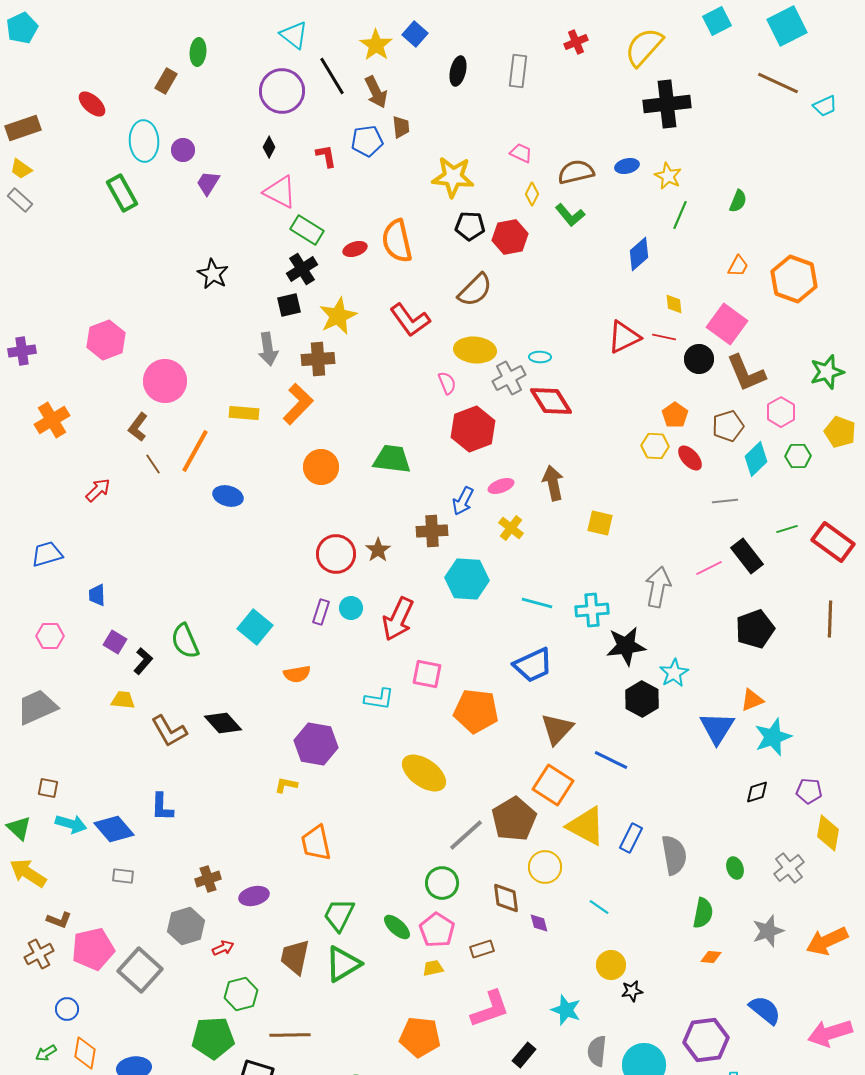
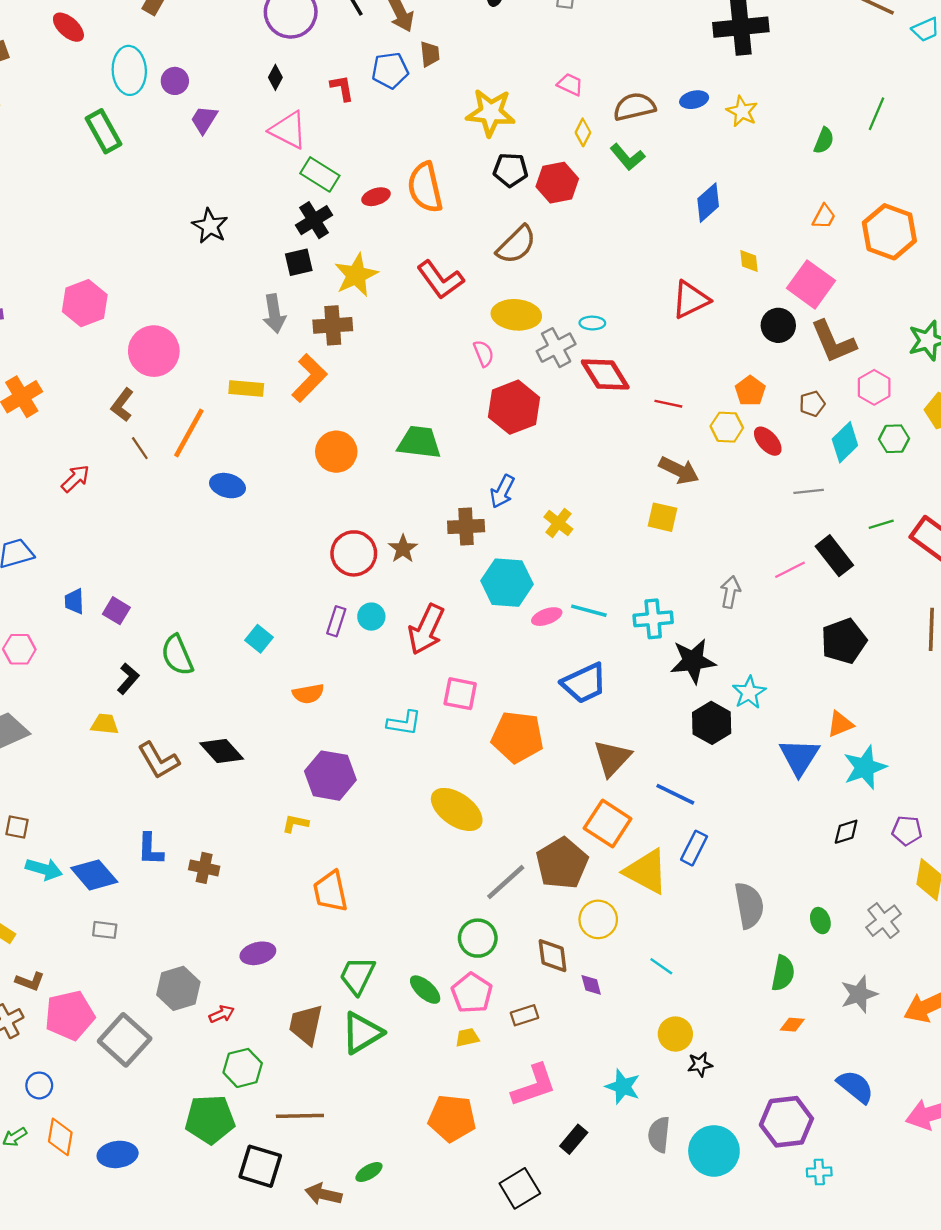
green line: (680, 215) -> (877, 114), moved
red line: (664, 337) -> (668, 404), moved
brown pentagon: (728, 426) -> (812, 404), size x0.7
brown arrow: (553, 483) -> (679, 470), moved, turned 128
pink ellipse: (501, 486) -> (547, 617), moved
gray arrow: (658, 587) -> (730, 592), size x0.7
cyan square: (255, 627) -> (259, 639), size x0.7
purple square: (115, 642) -> (116, 611), moved
blue rectangle: (631, 838) -> (694, 848), moved
brown cross: (208, 879) -> (204, 868), moved, turned 30

